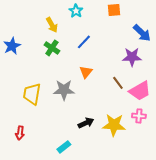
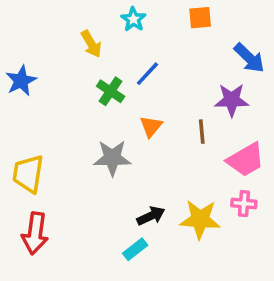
green cross: (52, 48) -> (111, 91), moved
brown line: (118, 83) -> (202, 132), moved, turned 32
yellow trapezoid: (32, 94) -> (28, 174), moved
red arrow: (20, 133) -> (35, 233), size x1.6
cyan rectangle: (64, 147) -> (135, 249), moved

